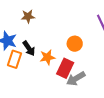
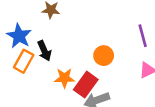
orange star: (47, 57) -> (64, 78), moved

